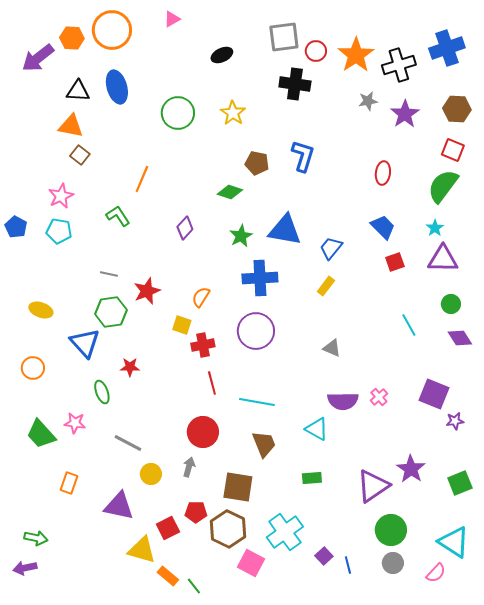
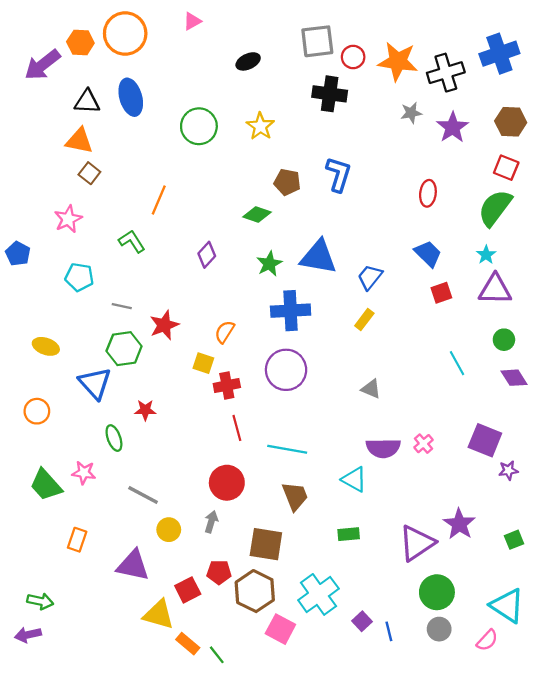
orange star: (356, 55) -> (398, 61), turned -30
cyan pentagon: (59, 231) -> (79, 277), moved
green square: (460, 483) -> (514, 540), size x0.7

